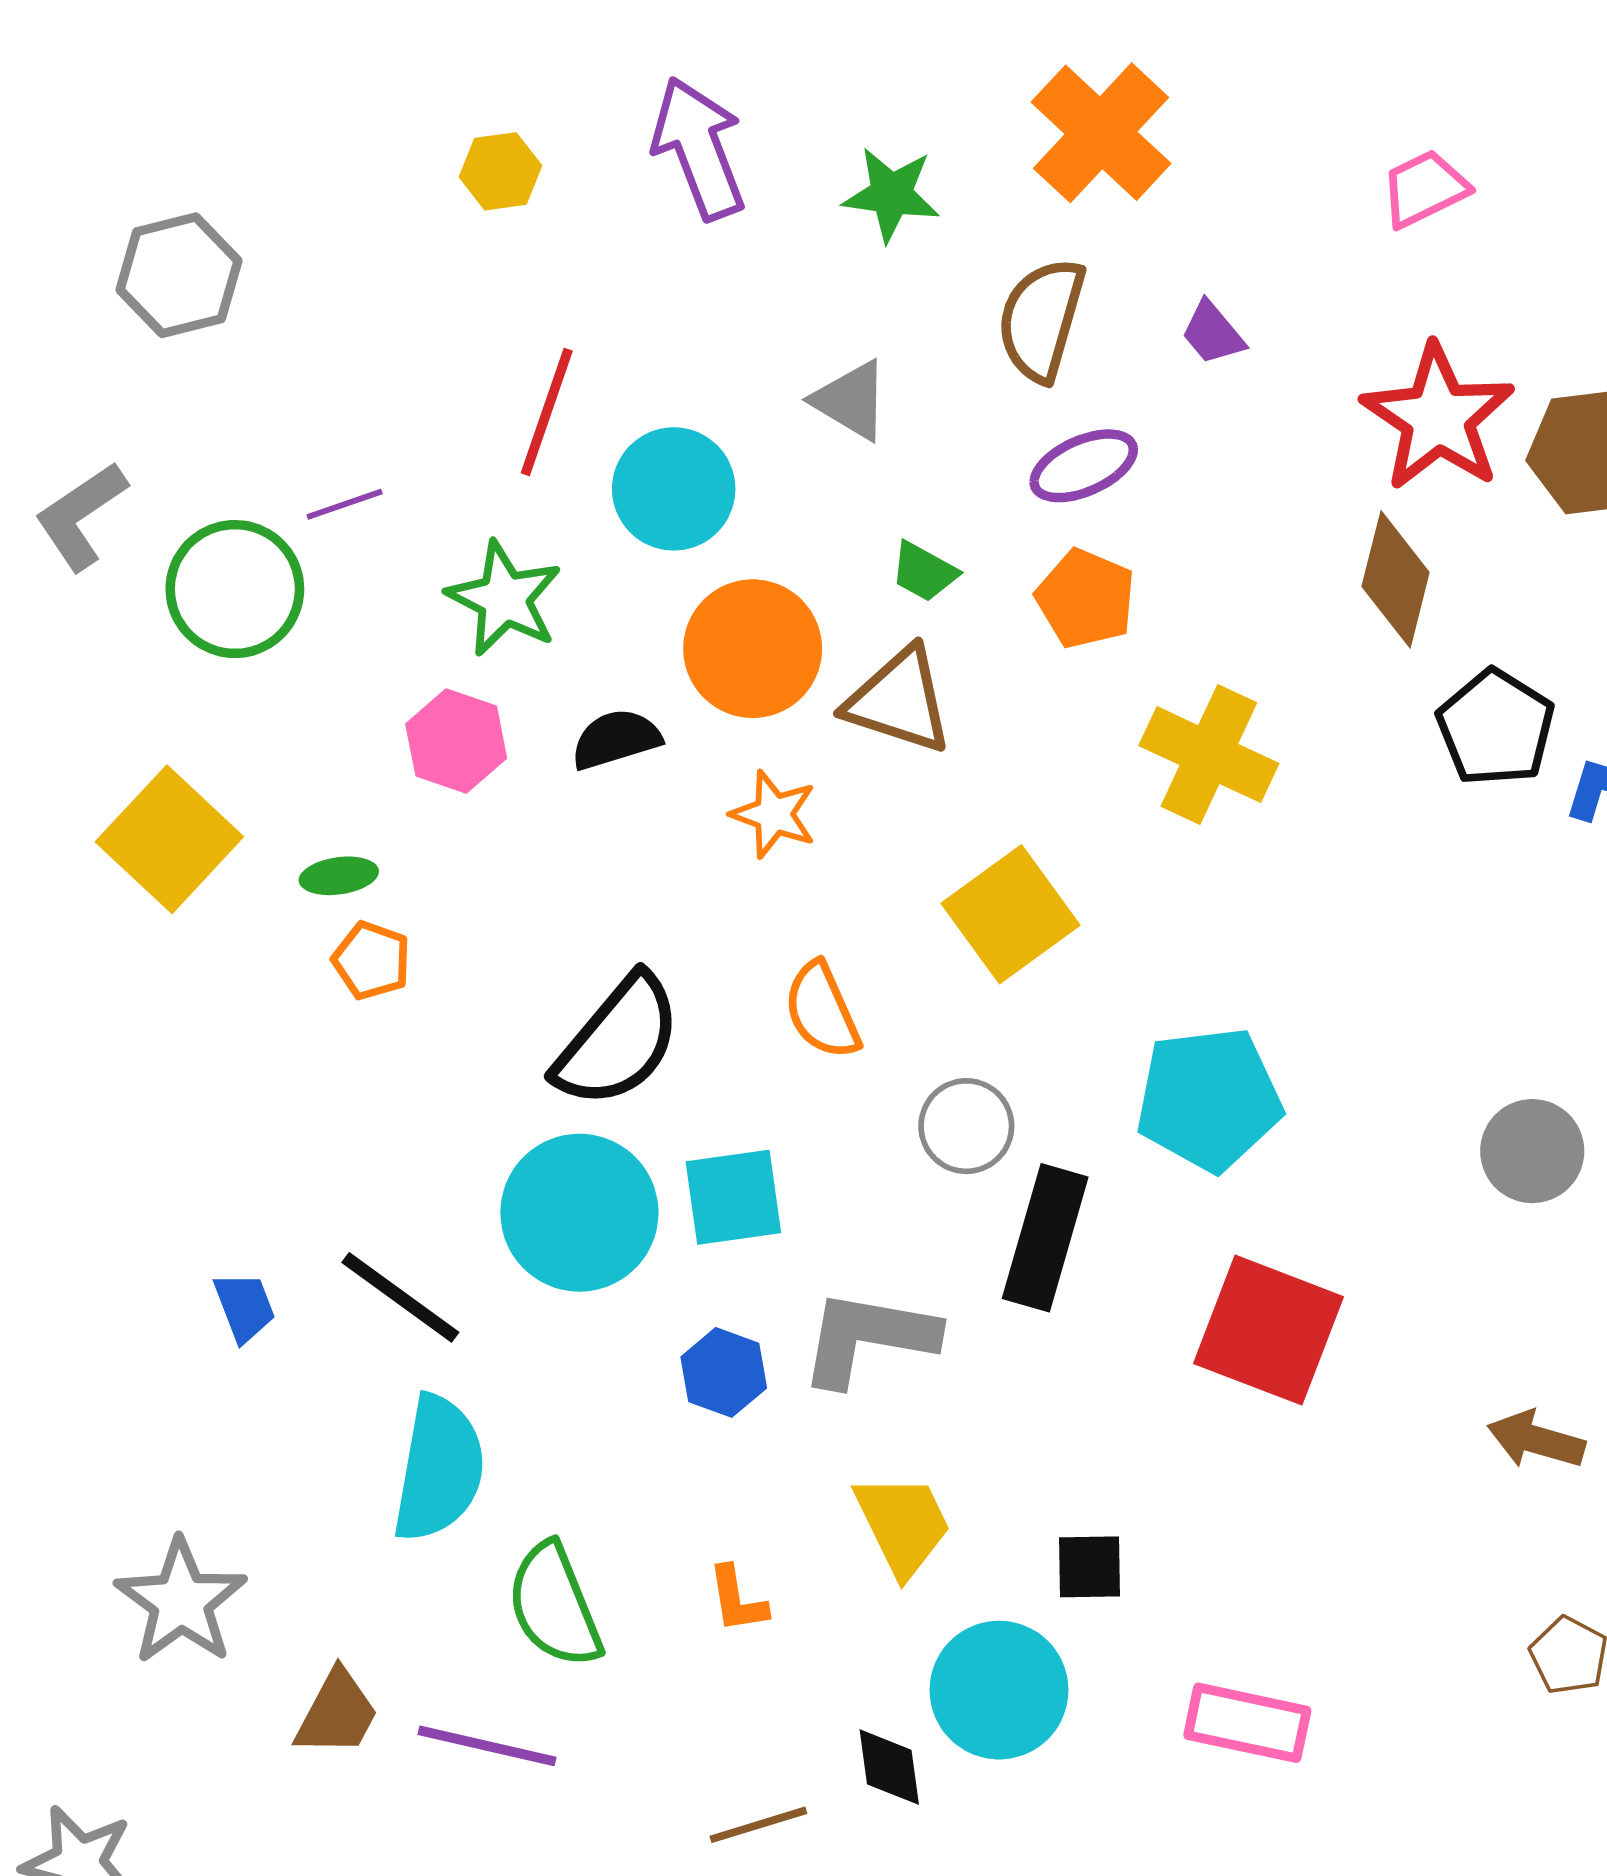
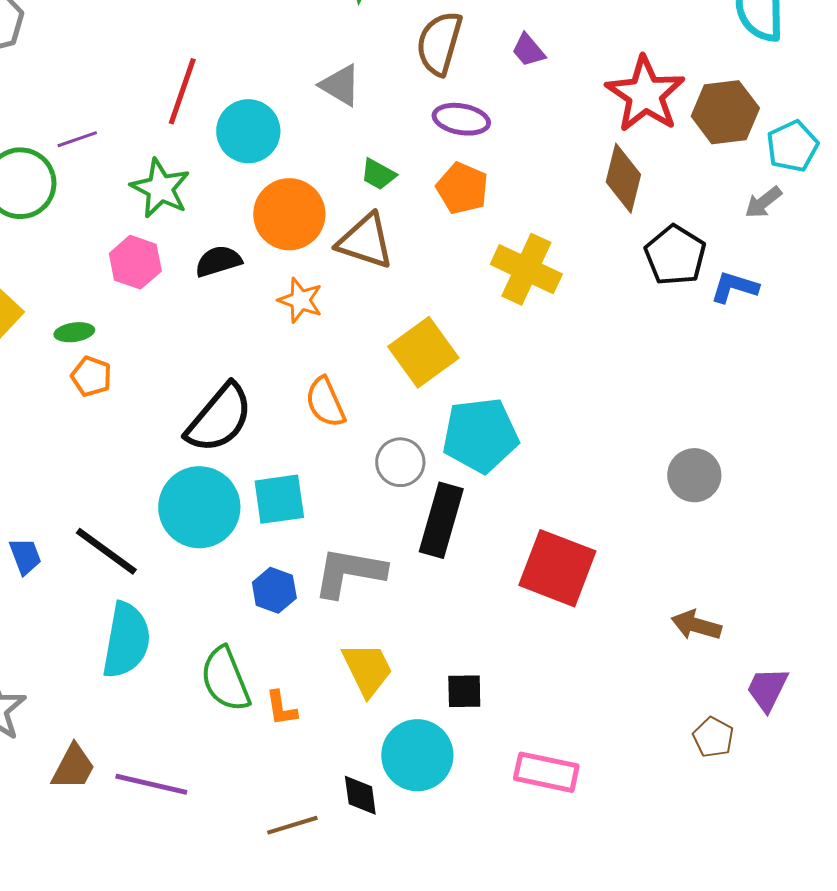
purple ellipse: (1084, 466) -> (461, 119), turned 34
cyan pentagon: (1209, 1099) -> (480, 435), moved
green semicircle: (554, 1605) -> (225, 679), moved

